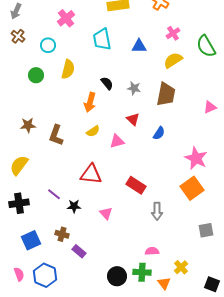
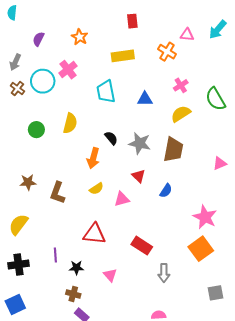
cyan circle: (48, 45) -> (43, 81), moved, size x1.5
gray star: (134, 88) -> (140, 143), size x1.5
purple line: (54, 194) -> (55, 255), turned 48
brown cross: (62, 234) -> (73, 294), moved
blue square: (31, 240) -> (15, 305), moved

